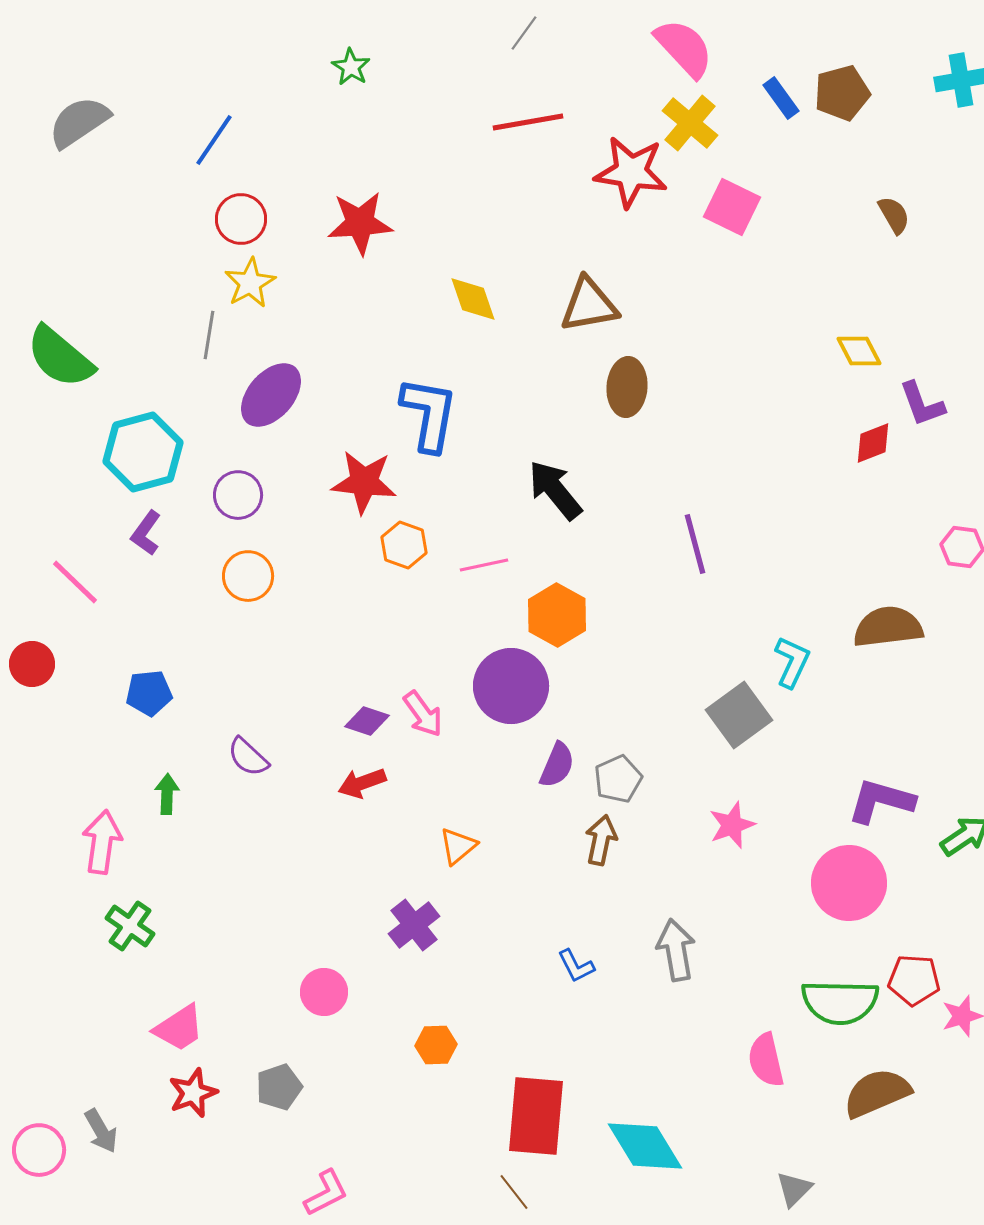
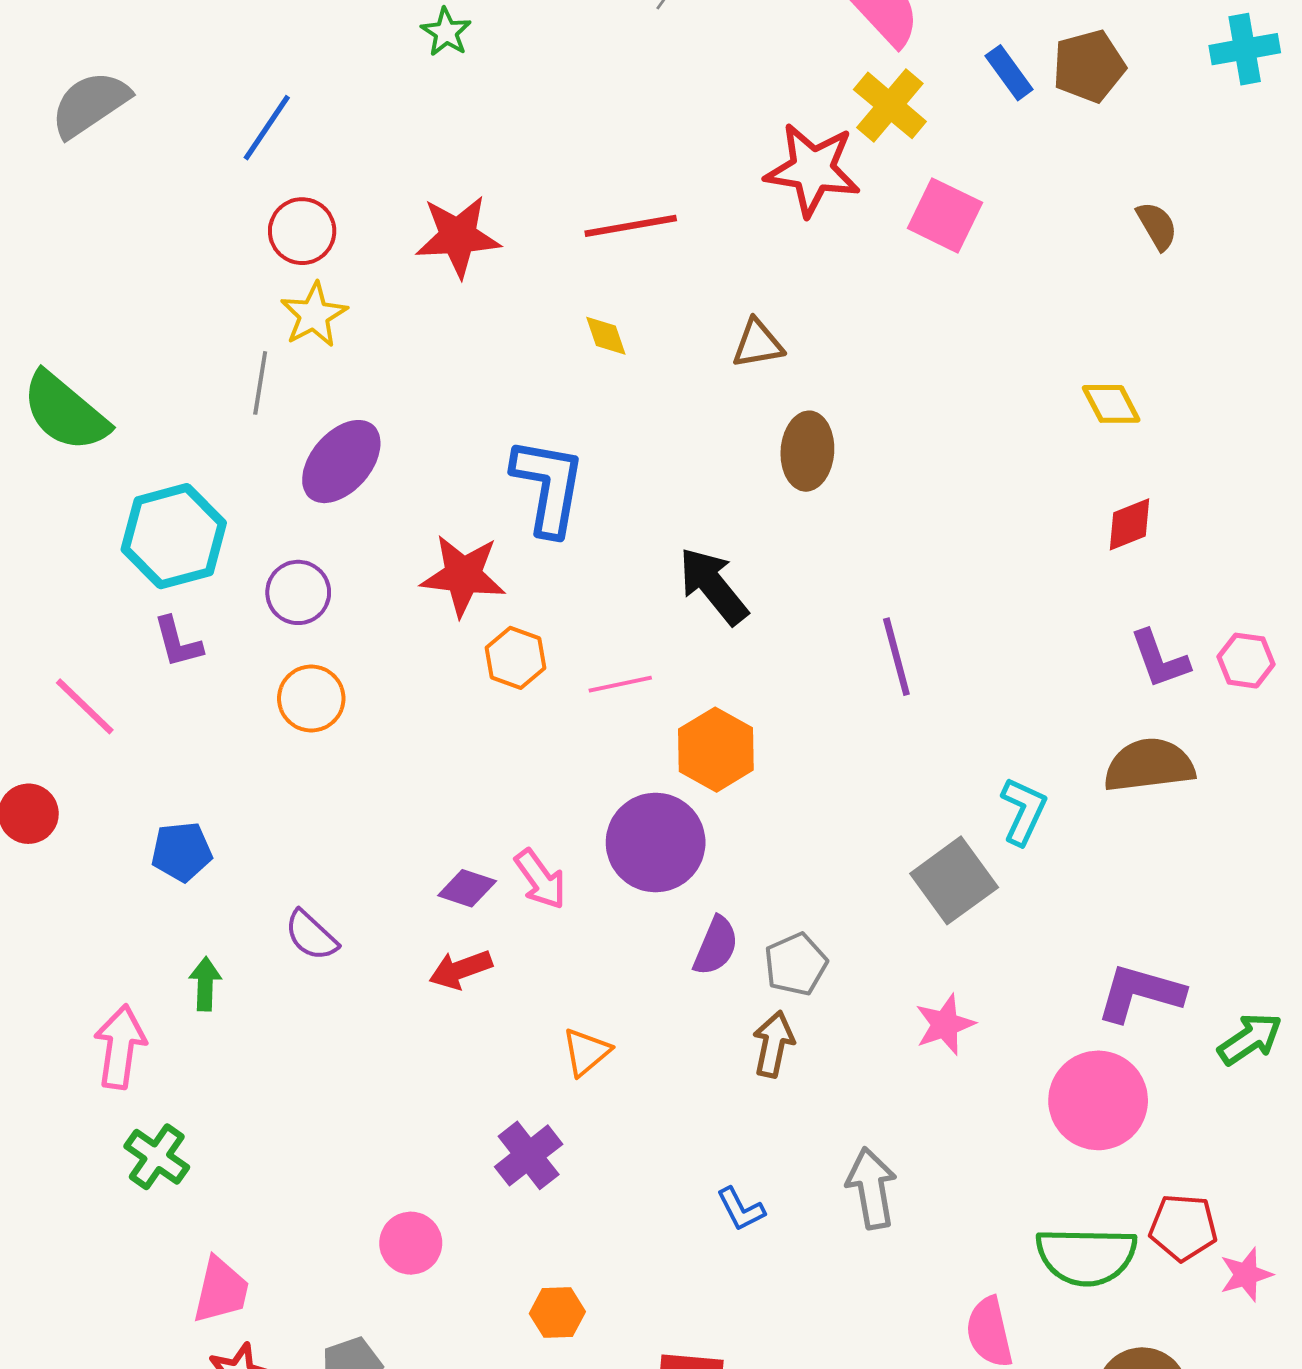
red line: (528, 122) -> (631, 226), moved
yellow diamond: (473, 299) -> (606, 336), size x0.7
brown triangle: (589, 305) -> (758, 344), size x0.7
purple L-shape: (922, 404) -> (1160, 659), moved
purple L-shape: (146, 533) -> (178, 642), turned -51
pink trapezoid: (179, 1028) -> (221, 1290), turned -44

